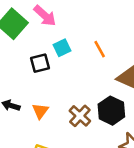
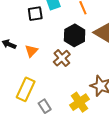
black hexagon: (111, 111) -> (75, 35), moved

